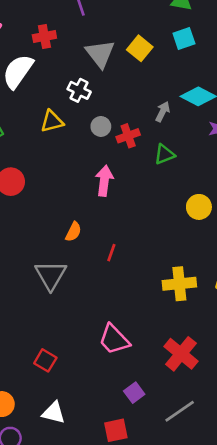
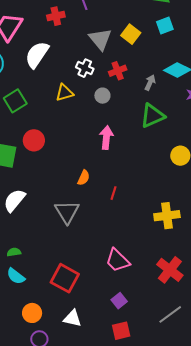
red cross: (44, 37) -> (56, 16), moved
red cross: (128, 136) -> (118, 71), moved
green triangle: (164, 154) -> (152, 116), size x1.5
red square: (45, 360) -> (65, 278), size x1.6
purple square: (134, 393) -> (119, 301), moved

